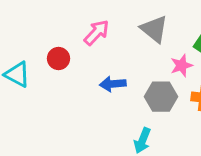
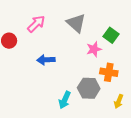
gray hexagon: (161, 97) -> (89, 88), moved

